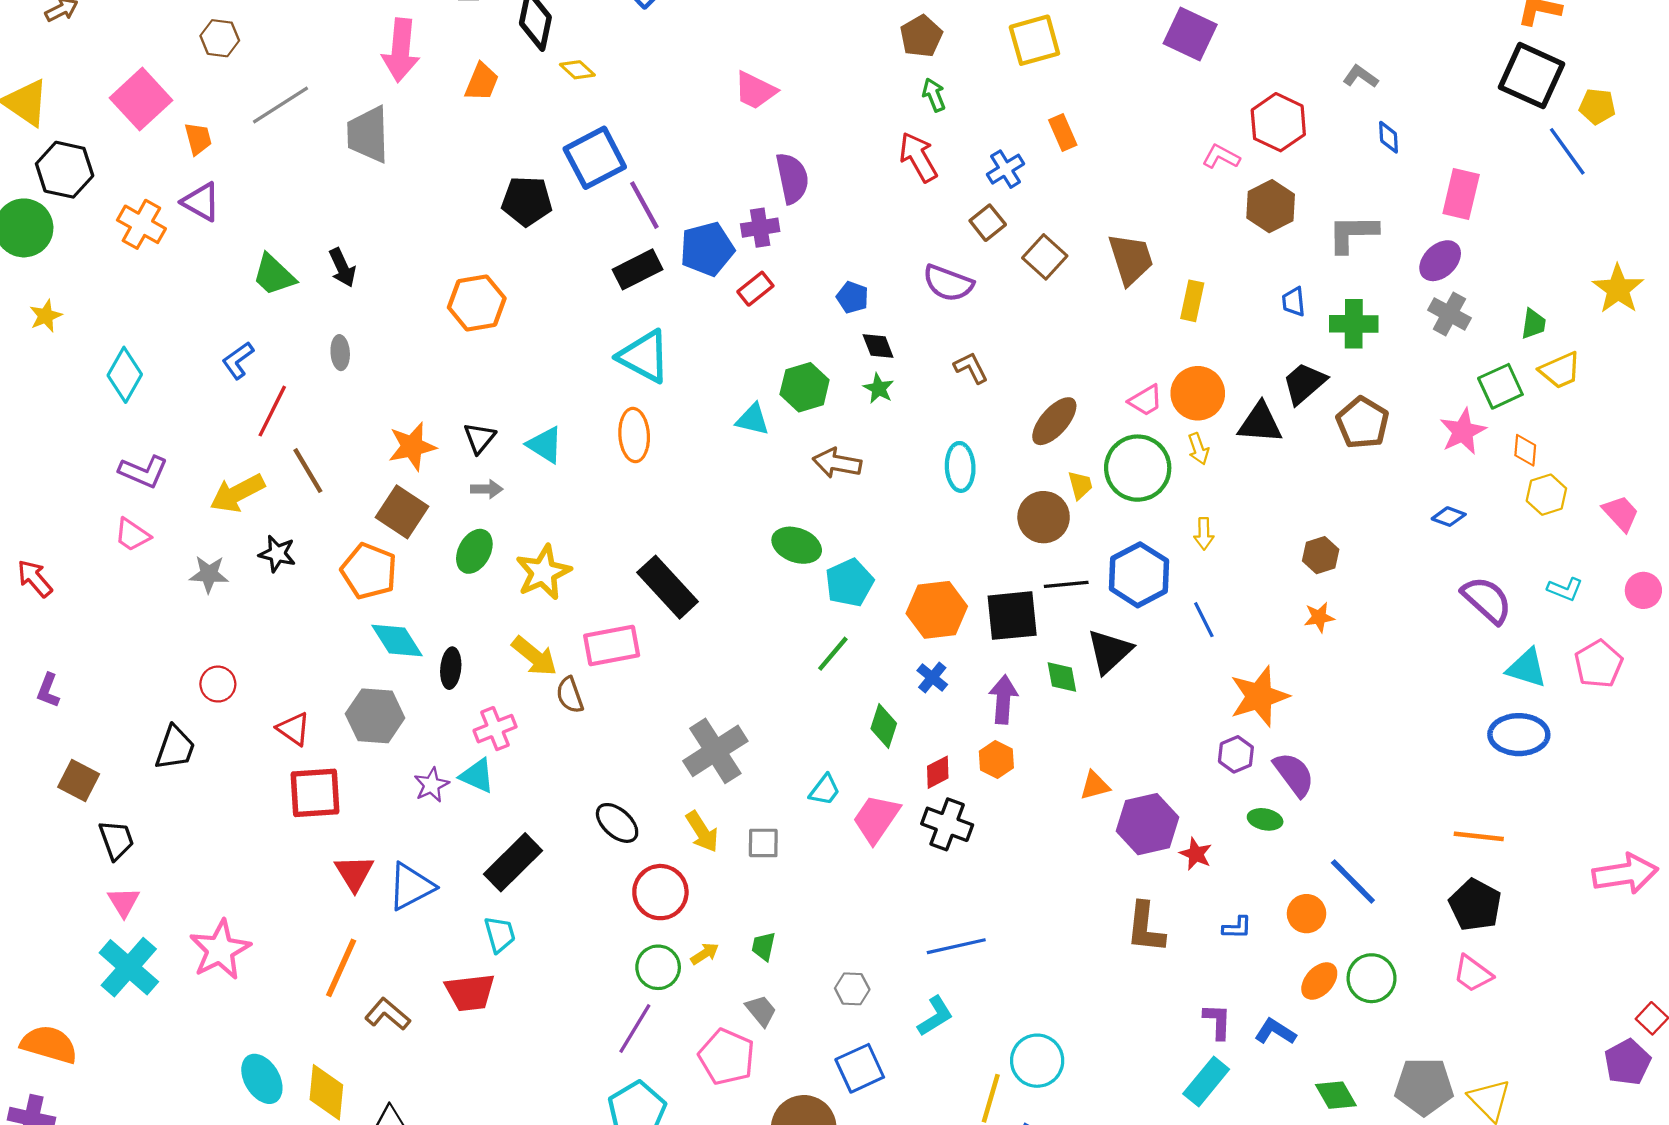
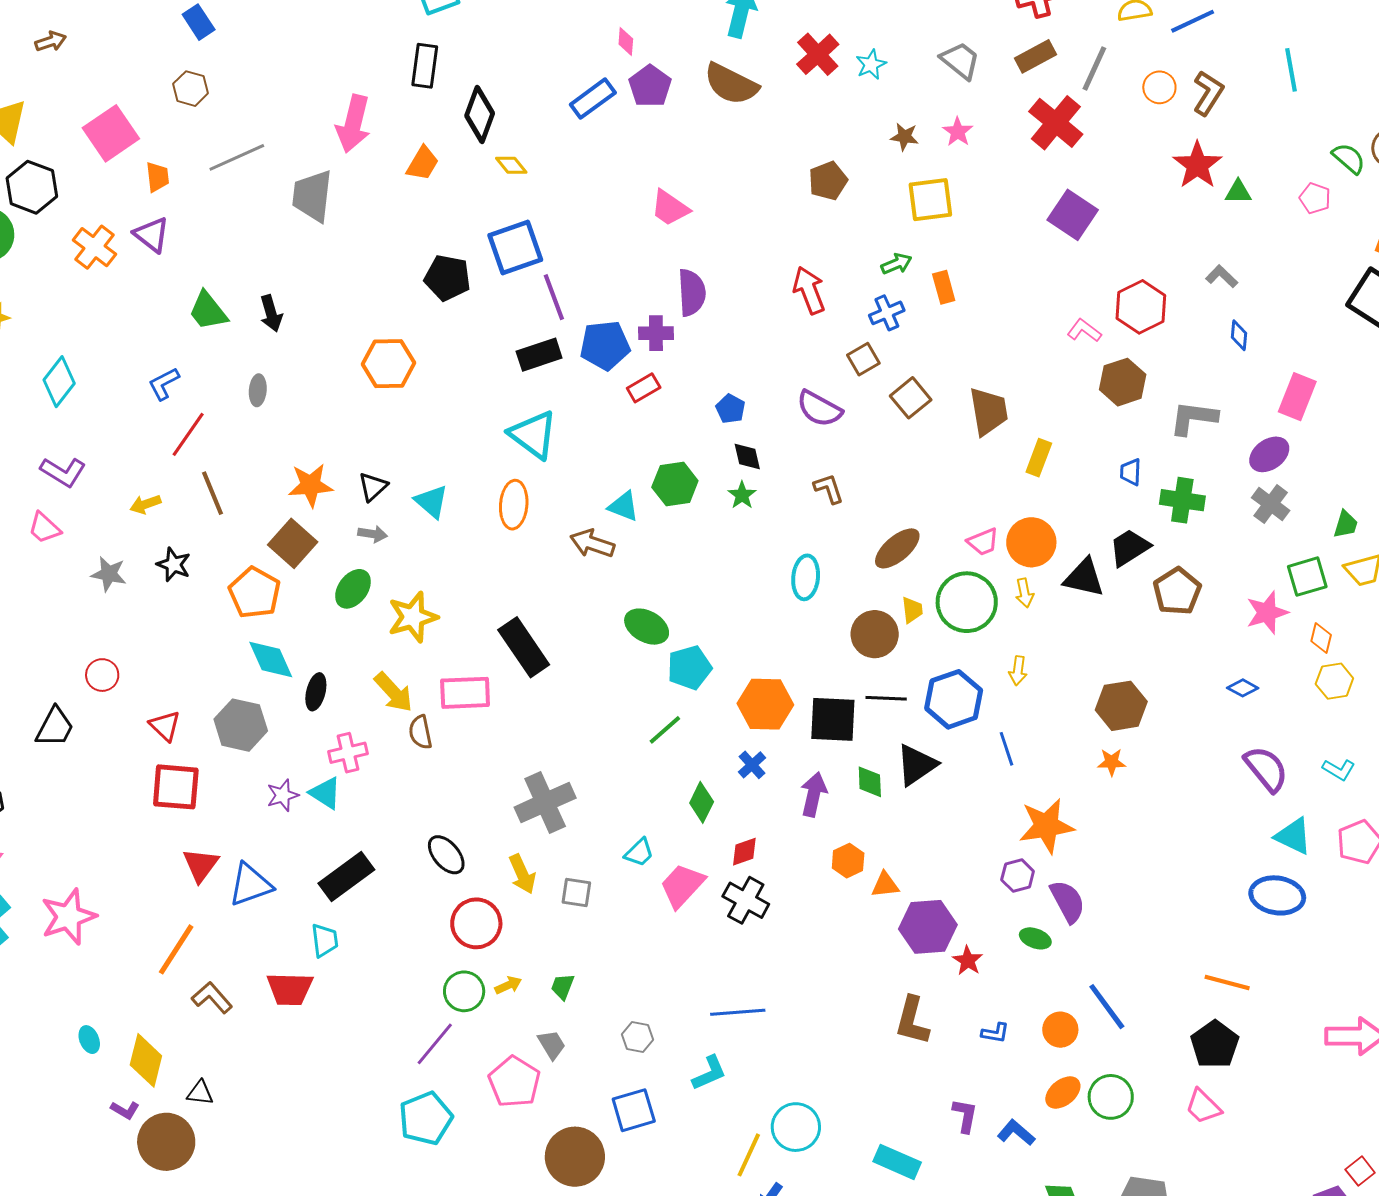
green arrow: (934, 95) -> (896, 264), moved, turned 80
brown arrow: (837, 463) -> (592, 543), moved
yellow arrow: (237, 493) -> (145, 504), size x0.6
brown hexagon: (1321, 555) -> (1121, 706), size x1.5
orange hexagon: (996, 759) -> (848, 861), moved
cyan ellipse: (262, 1079) -> (89, 1040), size x0.6
cyan rectangle: (1206, 1081) -> (897, 1162), moved, turned 66

